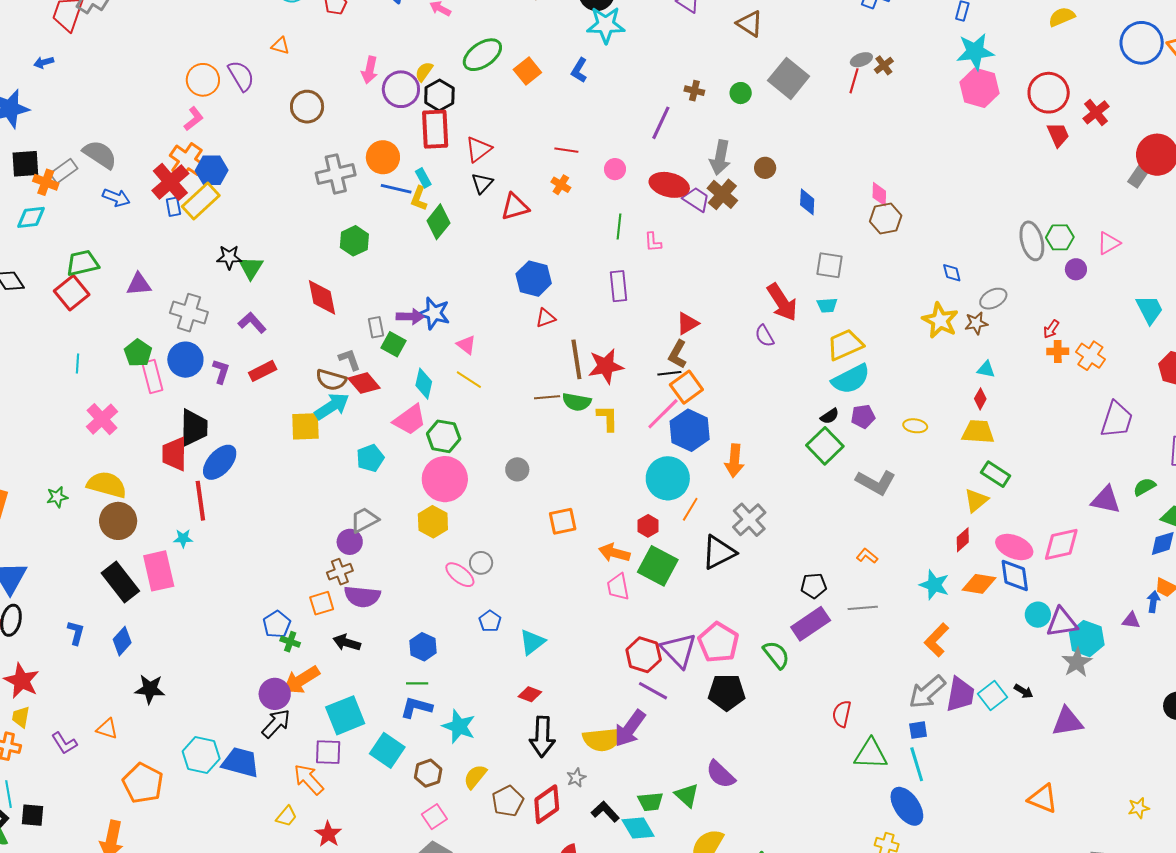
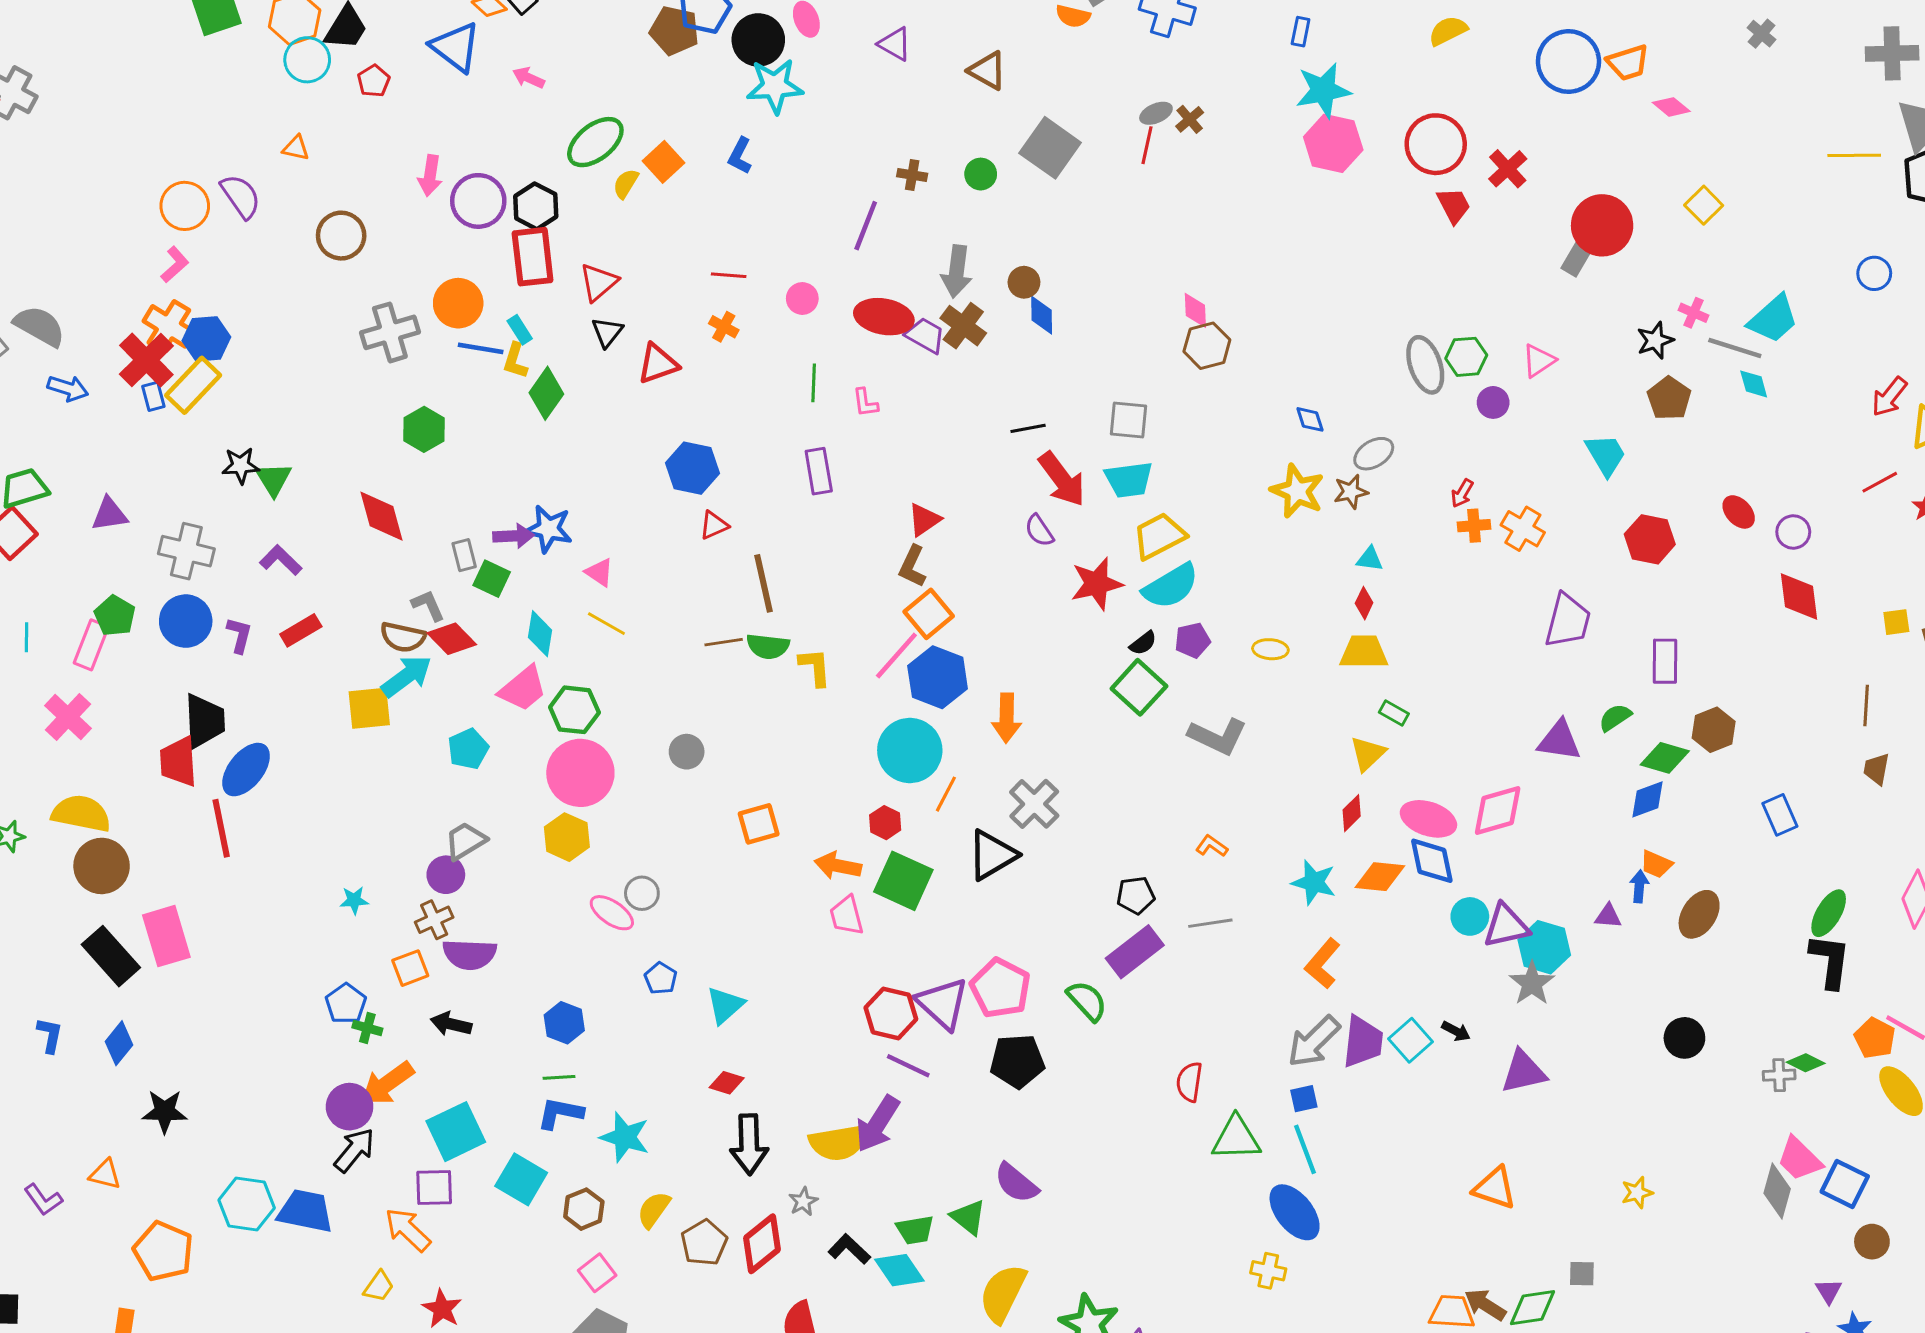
yellow semicircle: (424, 72) -> (626, 184), moved
blue diamond: (807, 202) -> (1042, 315), moved
cyan trapezoid: (827, 305) -> (1129, 480), size x1.6
red star: (606, 366) -> (1097, 584), moved
black line: (669, 373) -> (1028, 428), moved
pink rectangle: (152, 377) -> (91, 645), moved, turned 40
green rectangle: (996, 474) -> (1394, 713), size x0.7
cyan star: (183, 538) -> (354, 900), moved

